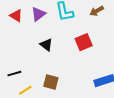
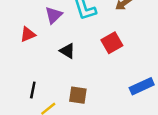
red triangle: (16, 16) -> (28, 34), moved, turned -48
black line: (14, 74) -> (33, 90), turned -56

